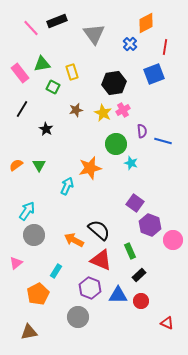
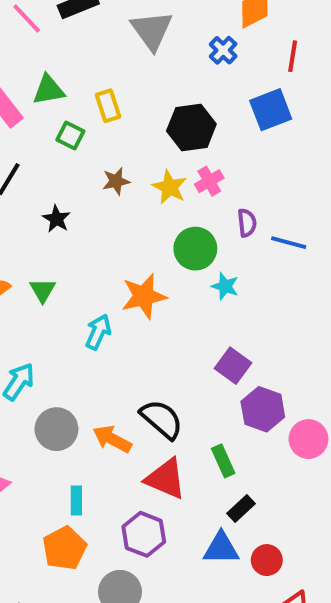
gray circle: (34, 235) -> (56, 429), moved
cyan rectangle: (56, 271) -> (76, 501), turned -32
orange pentagon: (38, 294) -> (64, 548), moved
blue triangle: (118, 295) -> (221, 548), moved
red circle: (141, 301) -> (267, 560), moved

